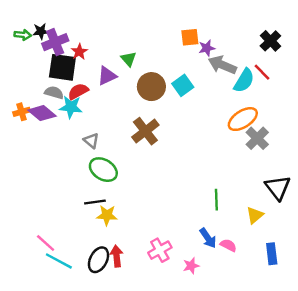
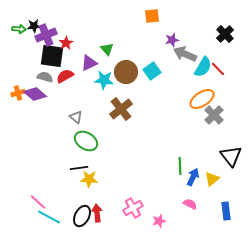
orange square: (190, 37) -> (152, 16), moved
red line: (262, 72) -> (218, 69), moved
cyan star: (71, 107) -> (104, 80), moved
blue arrow: (208, 238) -> (193, 177), moved, turned -120

